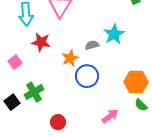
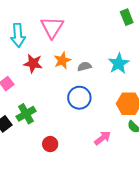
cyan star: (114, 34) -> (119, 63), moved
orange star: (70, 58) -> (62, 60), moved

